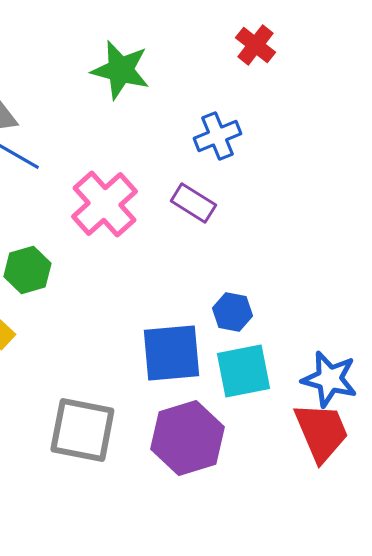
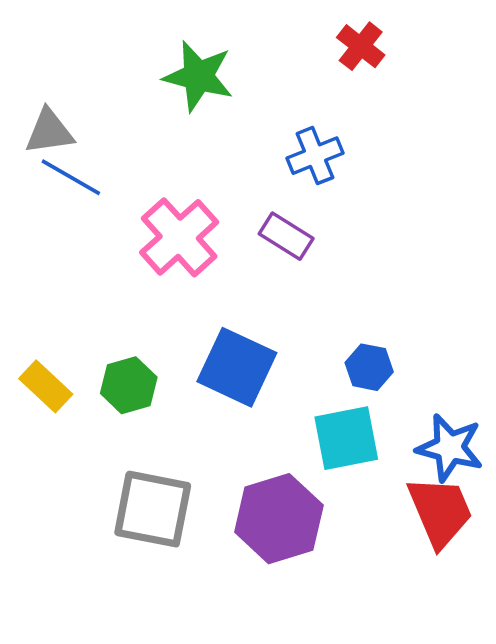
green hexagon: (27, 270) -> (129, 385), moved
blue hexagon: (232, 312) -> (369, 367), moved
blue square: (171, 353) -> (237, 367), moved, turned 30

